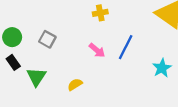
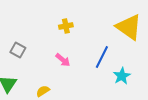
blue line: (126, 47) -> (102, 57), moved

